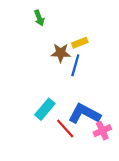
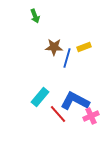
yellow rectangle: (80, 43) -> (84, 47), moved

